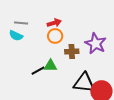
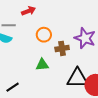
red arrow: (54, 23) -> (29, 11), moved
black line: (38, 71) -> (13, 87), moved

